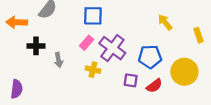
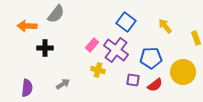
blue square: (93, 16) -> (126, 22), moved, turned 36
gray arrow: (59, 60) -> (63, 84), moved, turned -112

